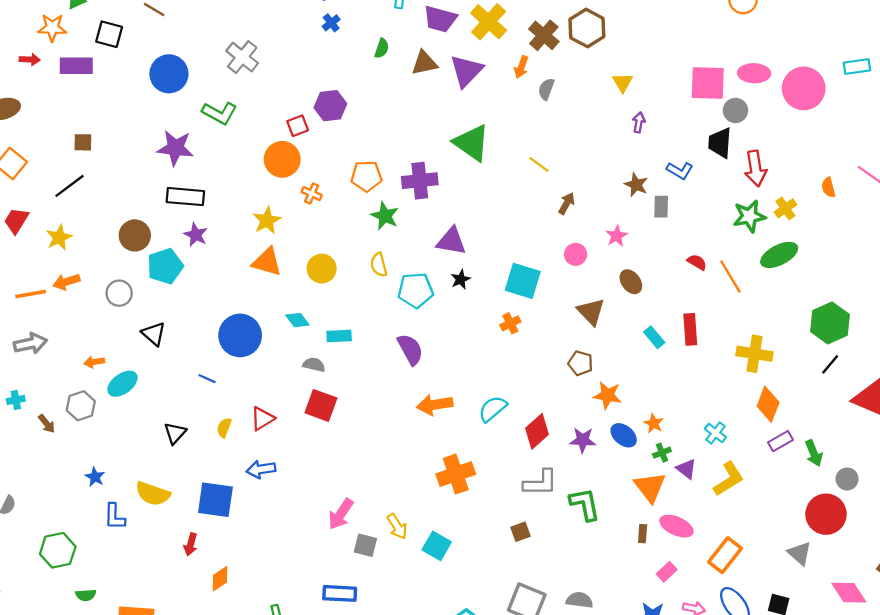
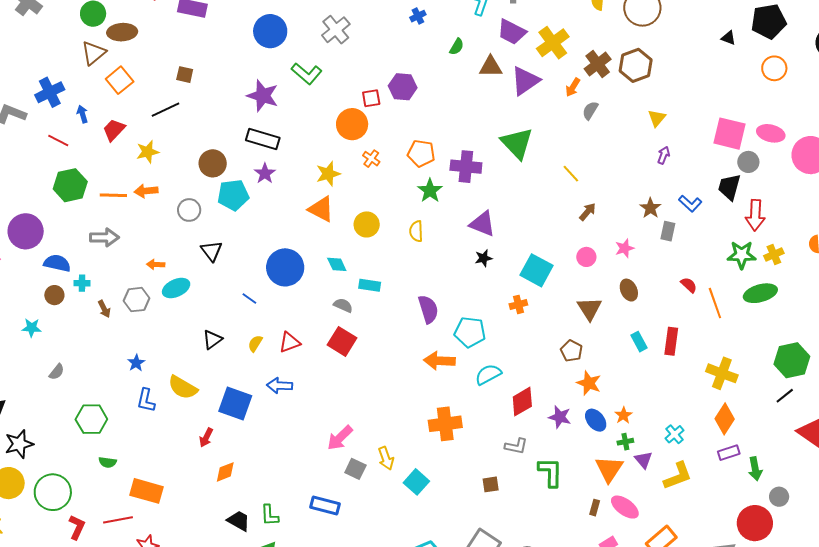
cyan pentagon: (415, 290) -> (470, 332), moved
gray L-shape: (540, 483) -> (516, 446), size x0.7

